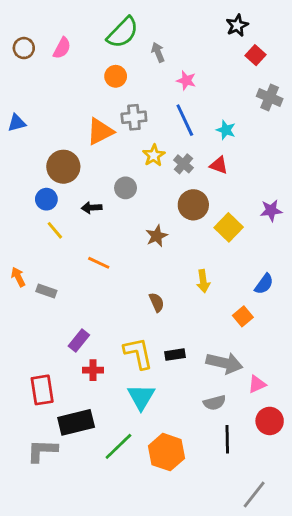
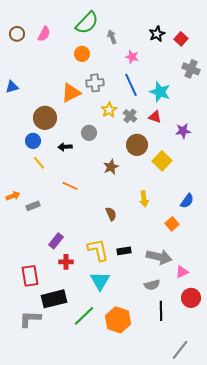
black star: (237, 25) -> (157, 34), moved
cyan star: (226, 130) -> (160, 92), size x1.5
purple star: (271, 210) -> (183, 131), moved
orange arrow: (18, 277) -> (13, 196), turned 96
gray rectangle: (46, 291) -> (33, 206), turned -40

